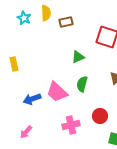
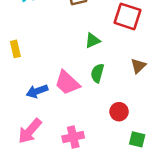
pink cross: (71, 125) -> (73, 137), moved
pink arrow: (26, 132) -> (30, 131), size x1.6

